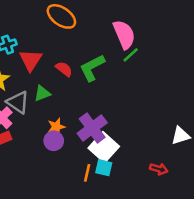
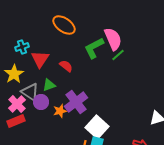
green L-shape: (92, 68) -> (94, 48), moved
purple cross: (92, 128) -> (76, 102), moved
purple circle: (54, 141) -> (41, 102), moved

